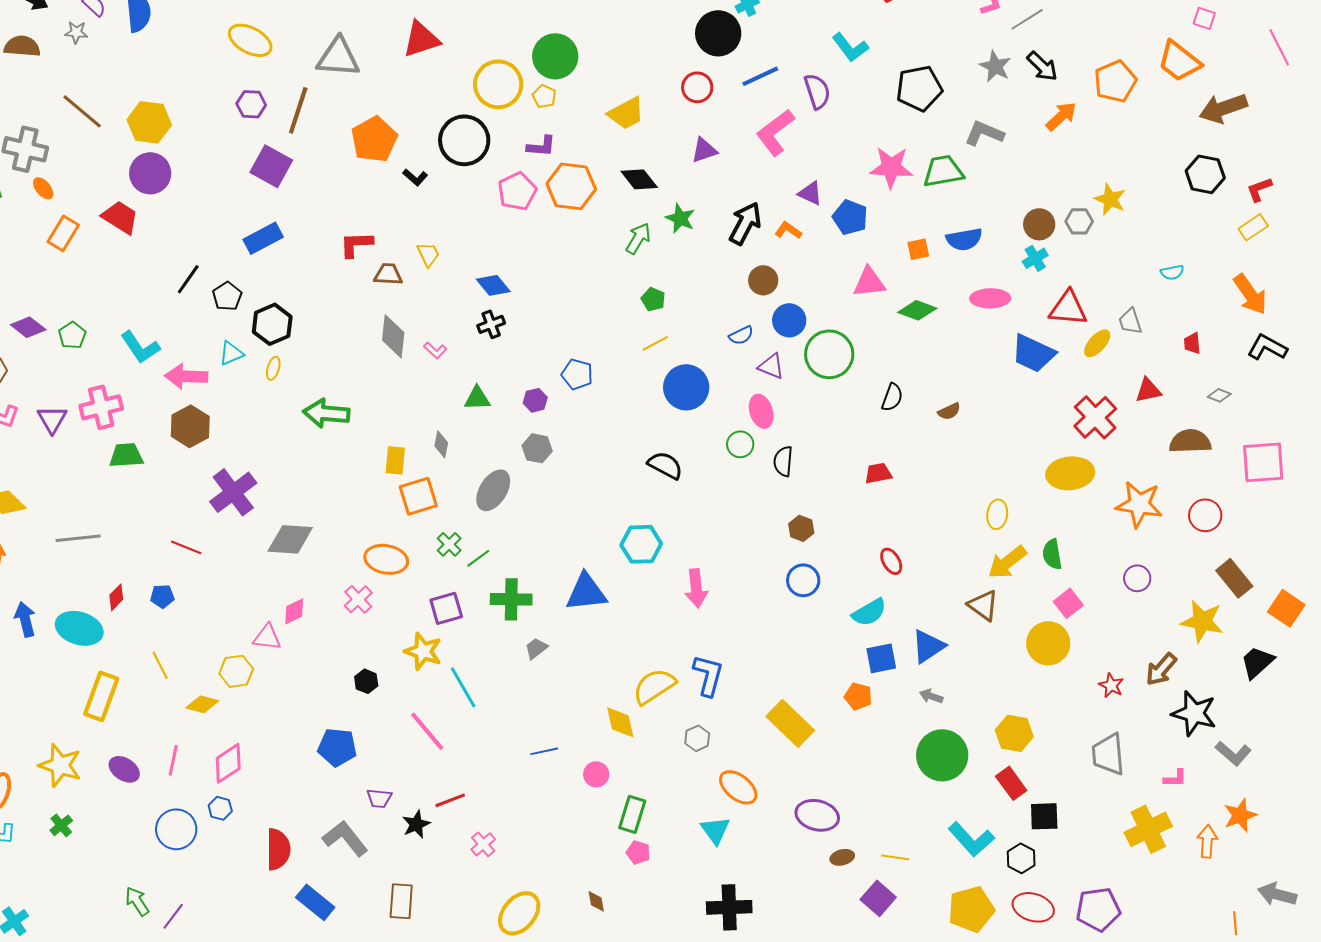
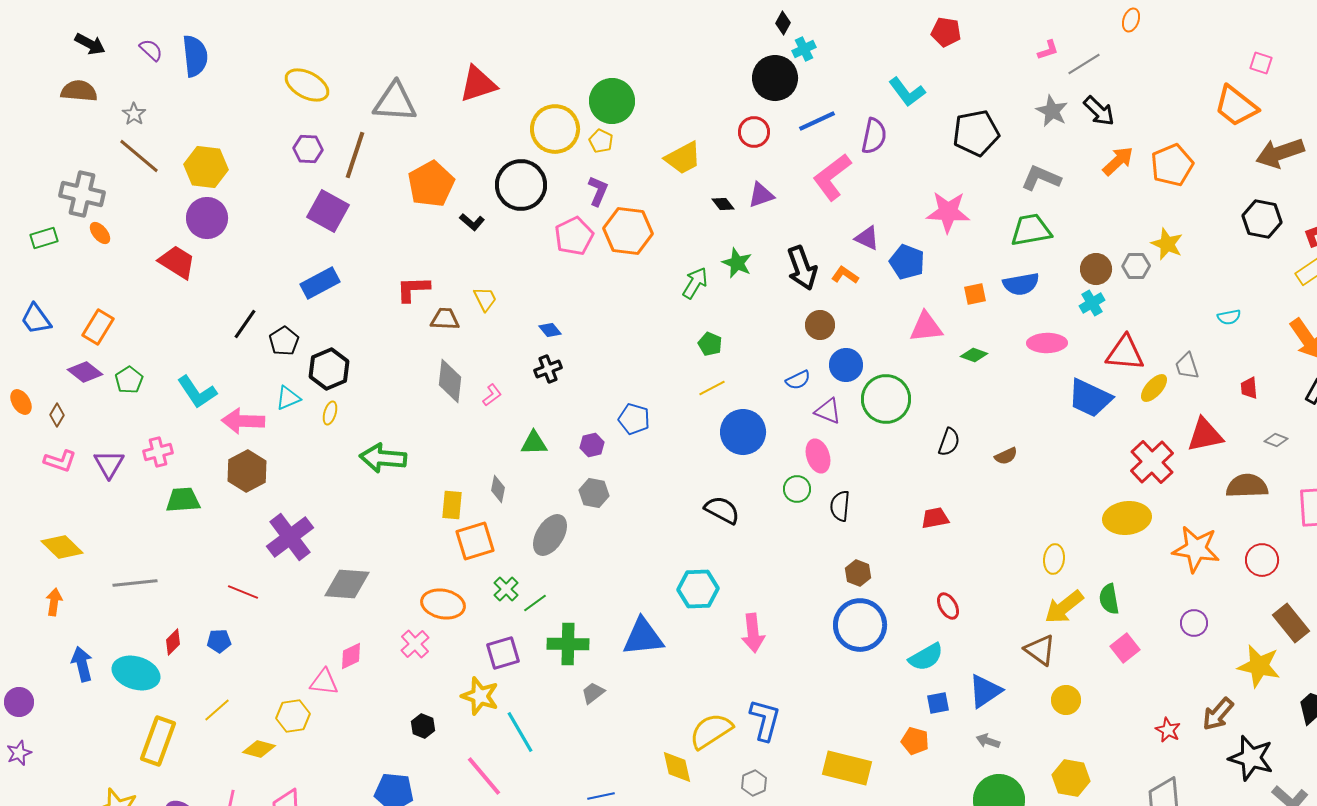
gray star: (76, 32) -> (134, 114), moved, turned 30
orange pentagon: (1115, 81) -> (1172, 165), moved
purple semicircle: (817, 91) -> (874, 136), turned 30
purple L-shape: (541, 146) -> (598, 191), turned -72
green trapezoid: (943, 171) -> (1031, 230), moved
black diamond: (639, 179) -> (723, 204), moved, size x0.6
black arrow: (745, 223) -> (802, 268), turned 132
orange rectangle: (63, 233) -> (98, 327), moved
blue diamond: (493, 285) -> (550, 330), size x0.7
green diamond: (917, 310) -> (974, 355), size x0.7
pink L-shape: (435, 350) -> (492, 395), turned -80
red triangle: (1148, 390) -> (1205, 435), size x1.4
pink cross: (101, 407) -> (158, 452), size x0.7
blue circle: (803, 580) -> (860, 625), size x1.6
yellow circle: (1048, 643) -> (1066, 700), moved, size x0.7
blue square: (881, 658) -> (938, 703), size x0.7
yellow line: (160, 665) -> (217, 710), turned 76
yellow rectangle: (790, 723) -> (847, 768), turned -30

